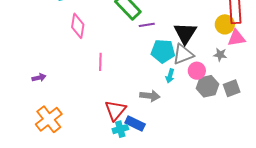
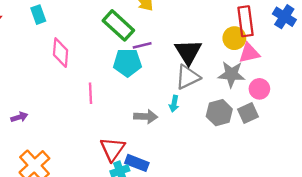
cyan pentagon: (163, 51) -> (127, 63), moved
gray star: (220, 55) -> (231, 74), size x1.6
pink circle: (197, 71) -> (259, 89), moved
gray arrow: (150, 96) -> (146, 117), moved

